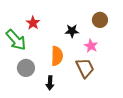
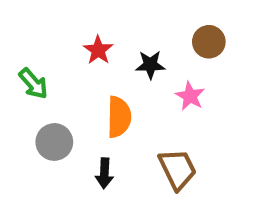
red star: (33, 23) -> (98, 50), moved
green arrow: (16, 40) -> (33, 84), size x0.7
brown trapezoid: (85, 68) -> (177, 169), moved

